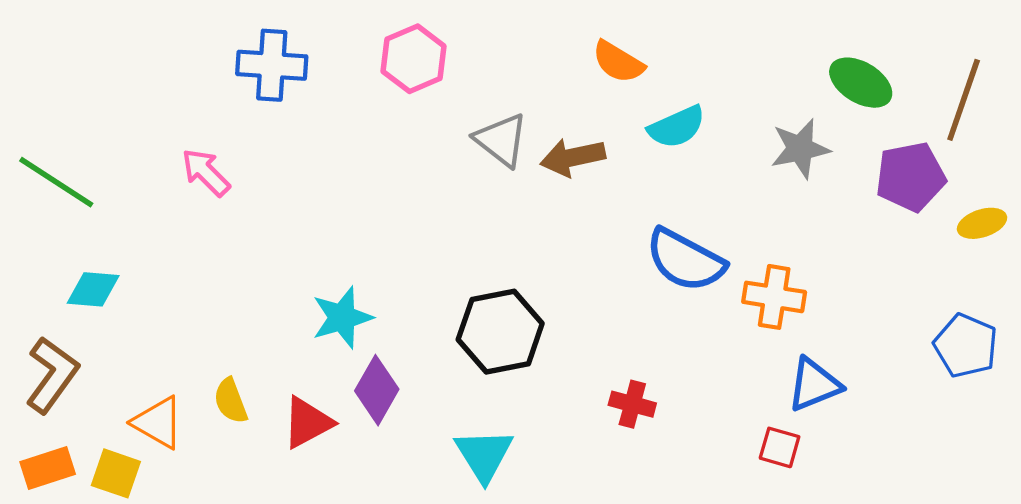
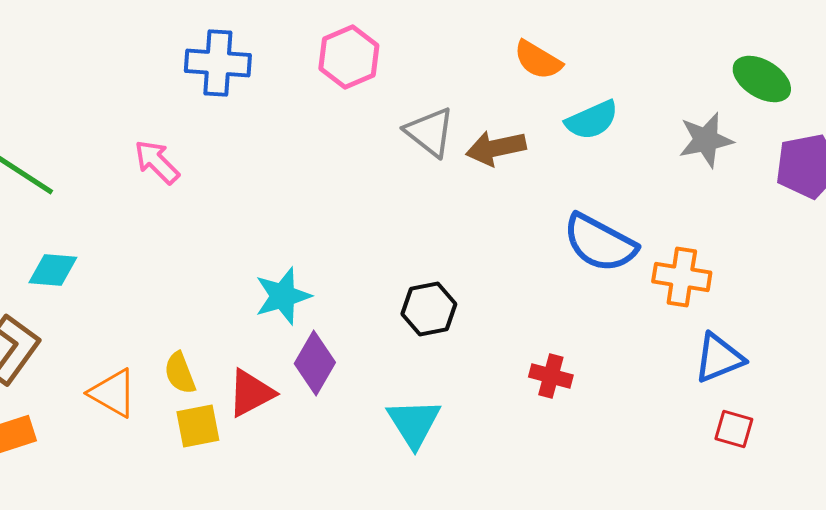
black hexagon: (500, 332) -> (429, 309), size x0.7
red square: (780, 447) -> (734, 429), moved
yellow square: (116, 473) -> (198, 426), moved, turned -30

